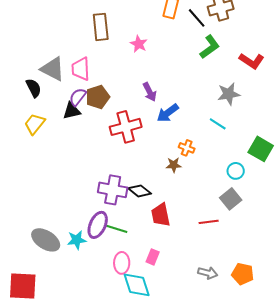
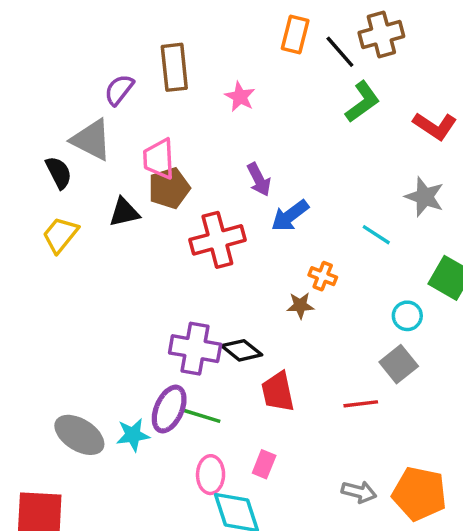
pink trapezoid: (81, 69) -> (159, 159), moved
gray star: (229, 94) -> (425, 197), moved, turned 30
purple semicircle: (78, 97) -> (119, 90), moved
orange pentagon: (243, 274) -> (419, 494), size x1.4

